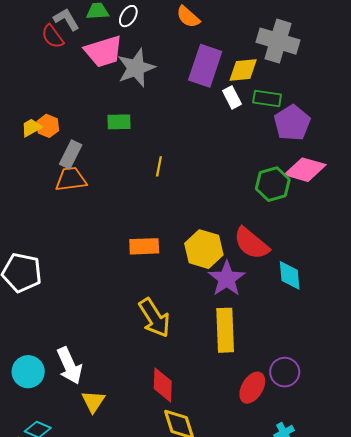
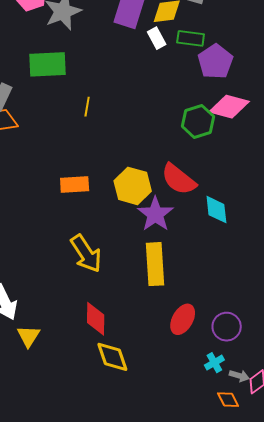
green rectangle: (119, 122) -> (47, 64), size x1.6
purple circle: (285, 372) -> (227, 327), moved

